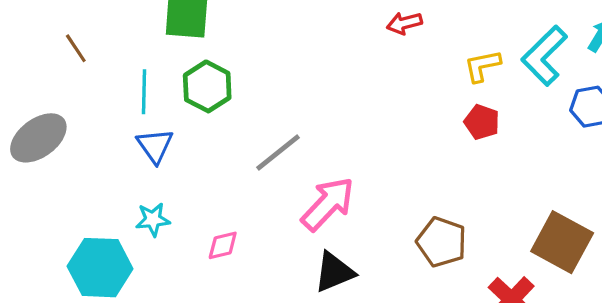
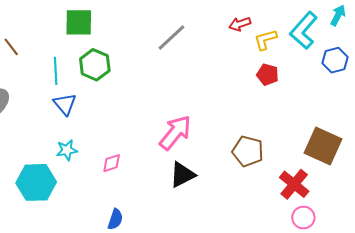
red arrow: (404, 23) -> (240, 24), moved
gray line: (278, 153) -> (171, 37), moved

